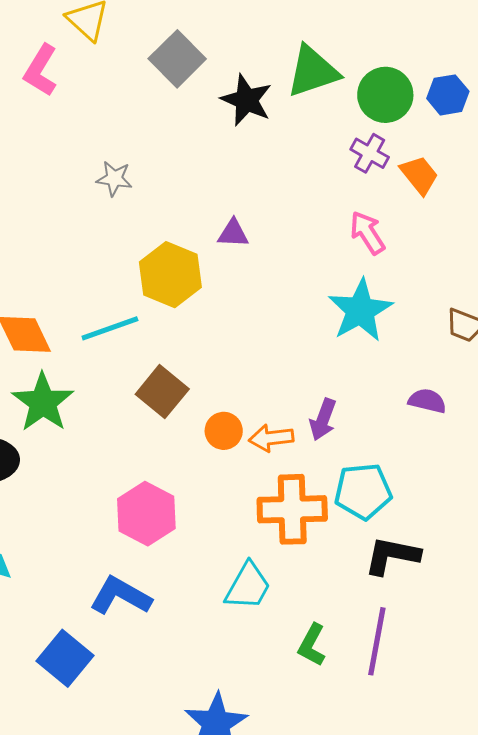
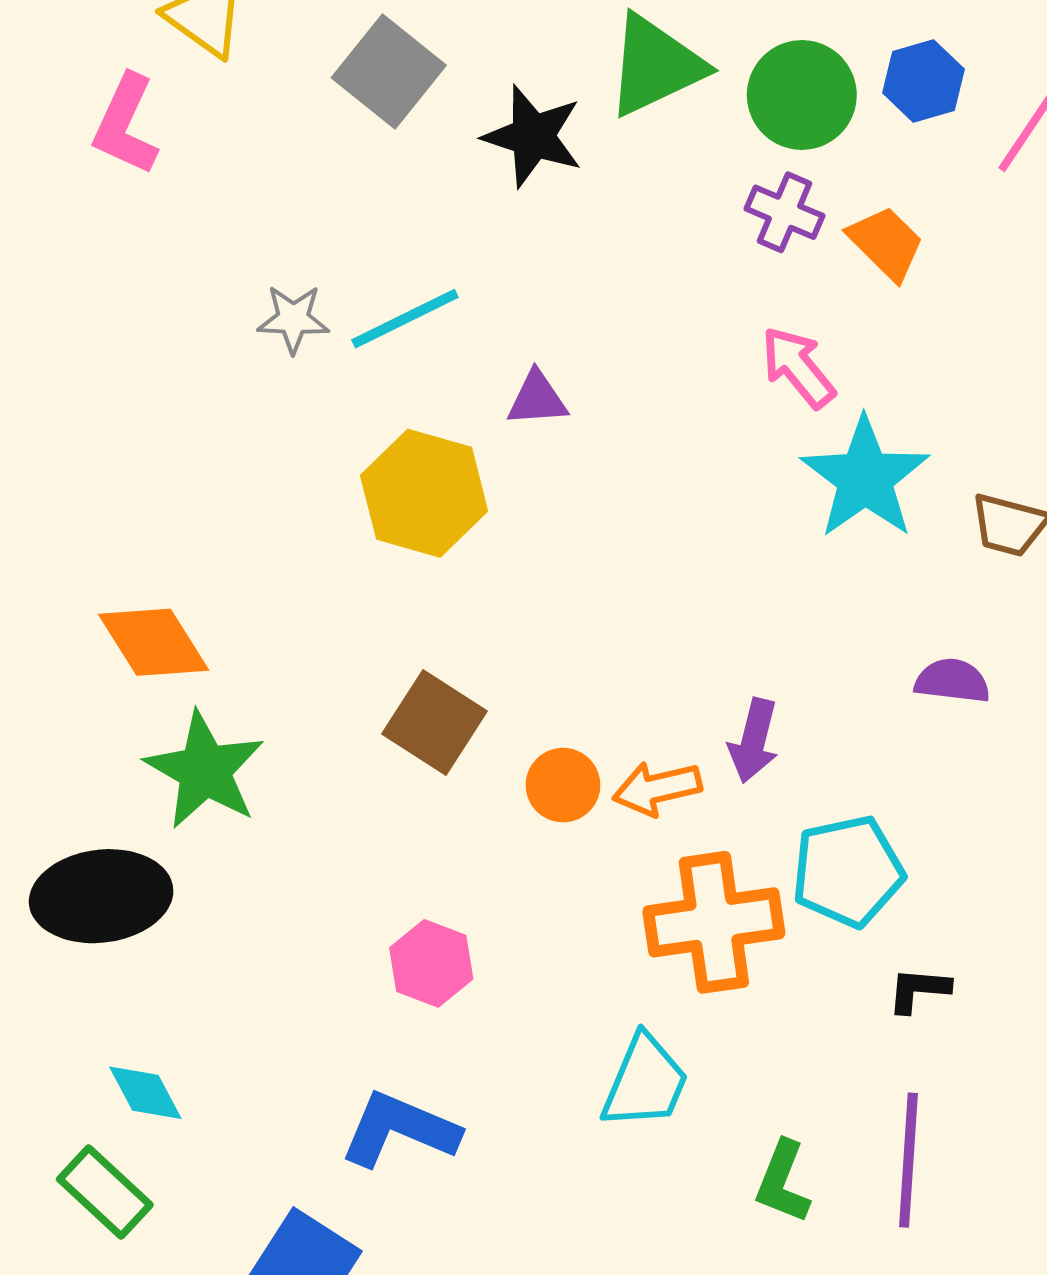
cyan star: (360, 310) -> (865, 478), moved
cyan line: (110, 328) -> (405, 319), moved
pink hexagon: (146, 514) -> (431, 963), size x0.7
black L-shape: (392, 556) -> (919, 990), size x0.6

